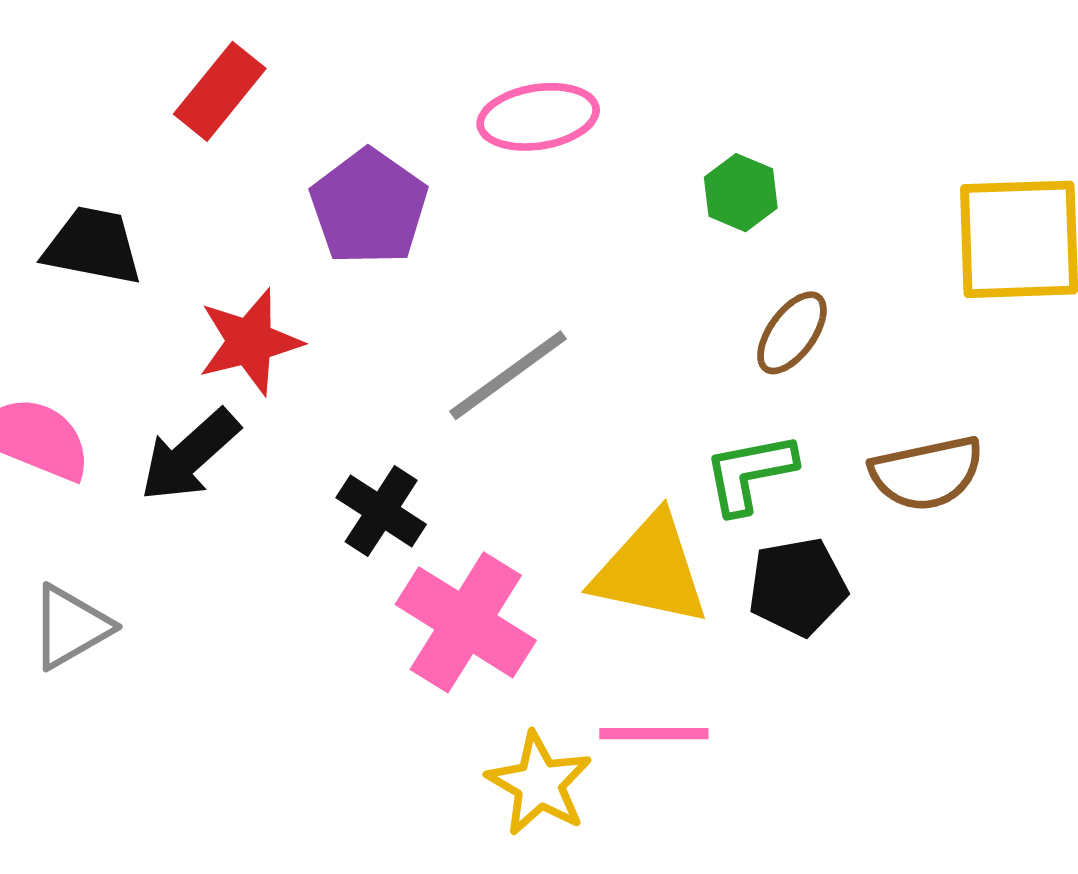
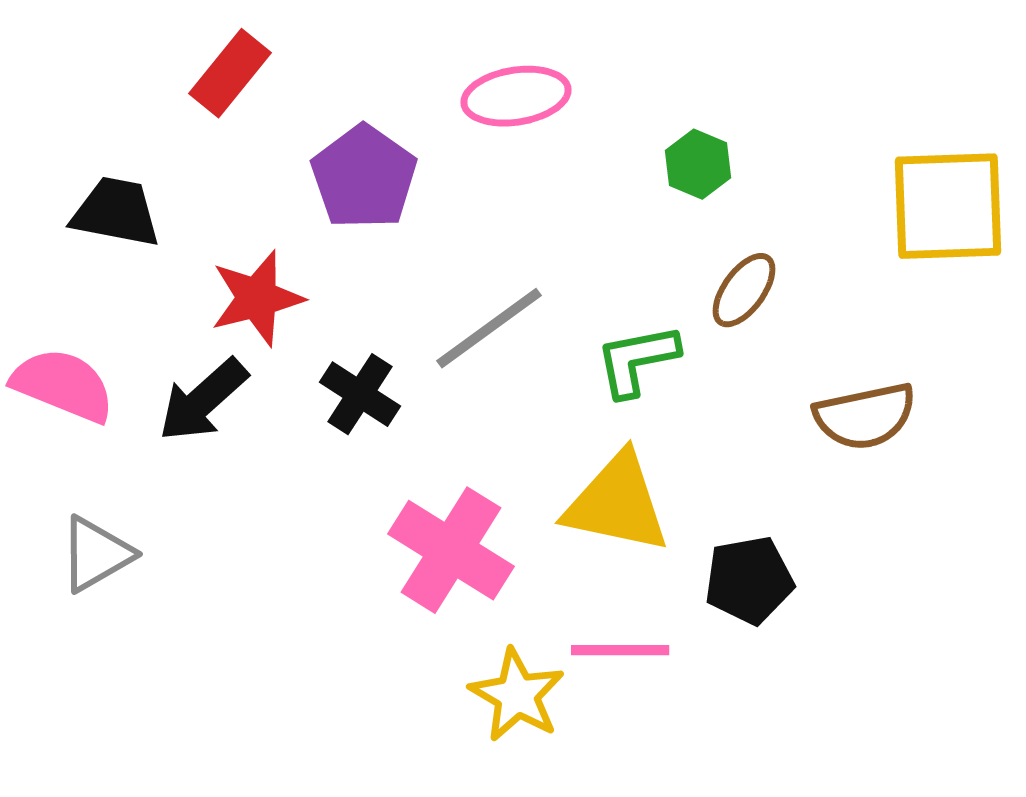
green L-shape: (750, 473) -> (637, 360), moved
black cross: (381, 511) -> (360, 394), moved
black pentagon: (798, 587) -> (749, 580), moved

